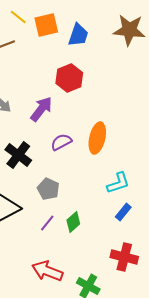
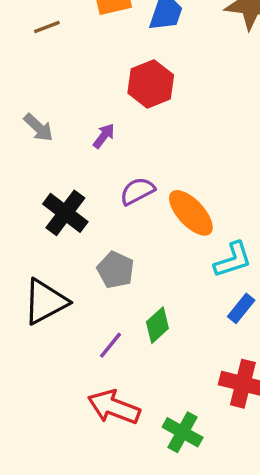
purple arrow: (41, 109) -> (104, 136), size x0.6
orange ellipse: (97, 138) -> (191, 213), moved, turned -56
purple line: (47, 223) -> (111, 345), moved

